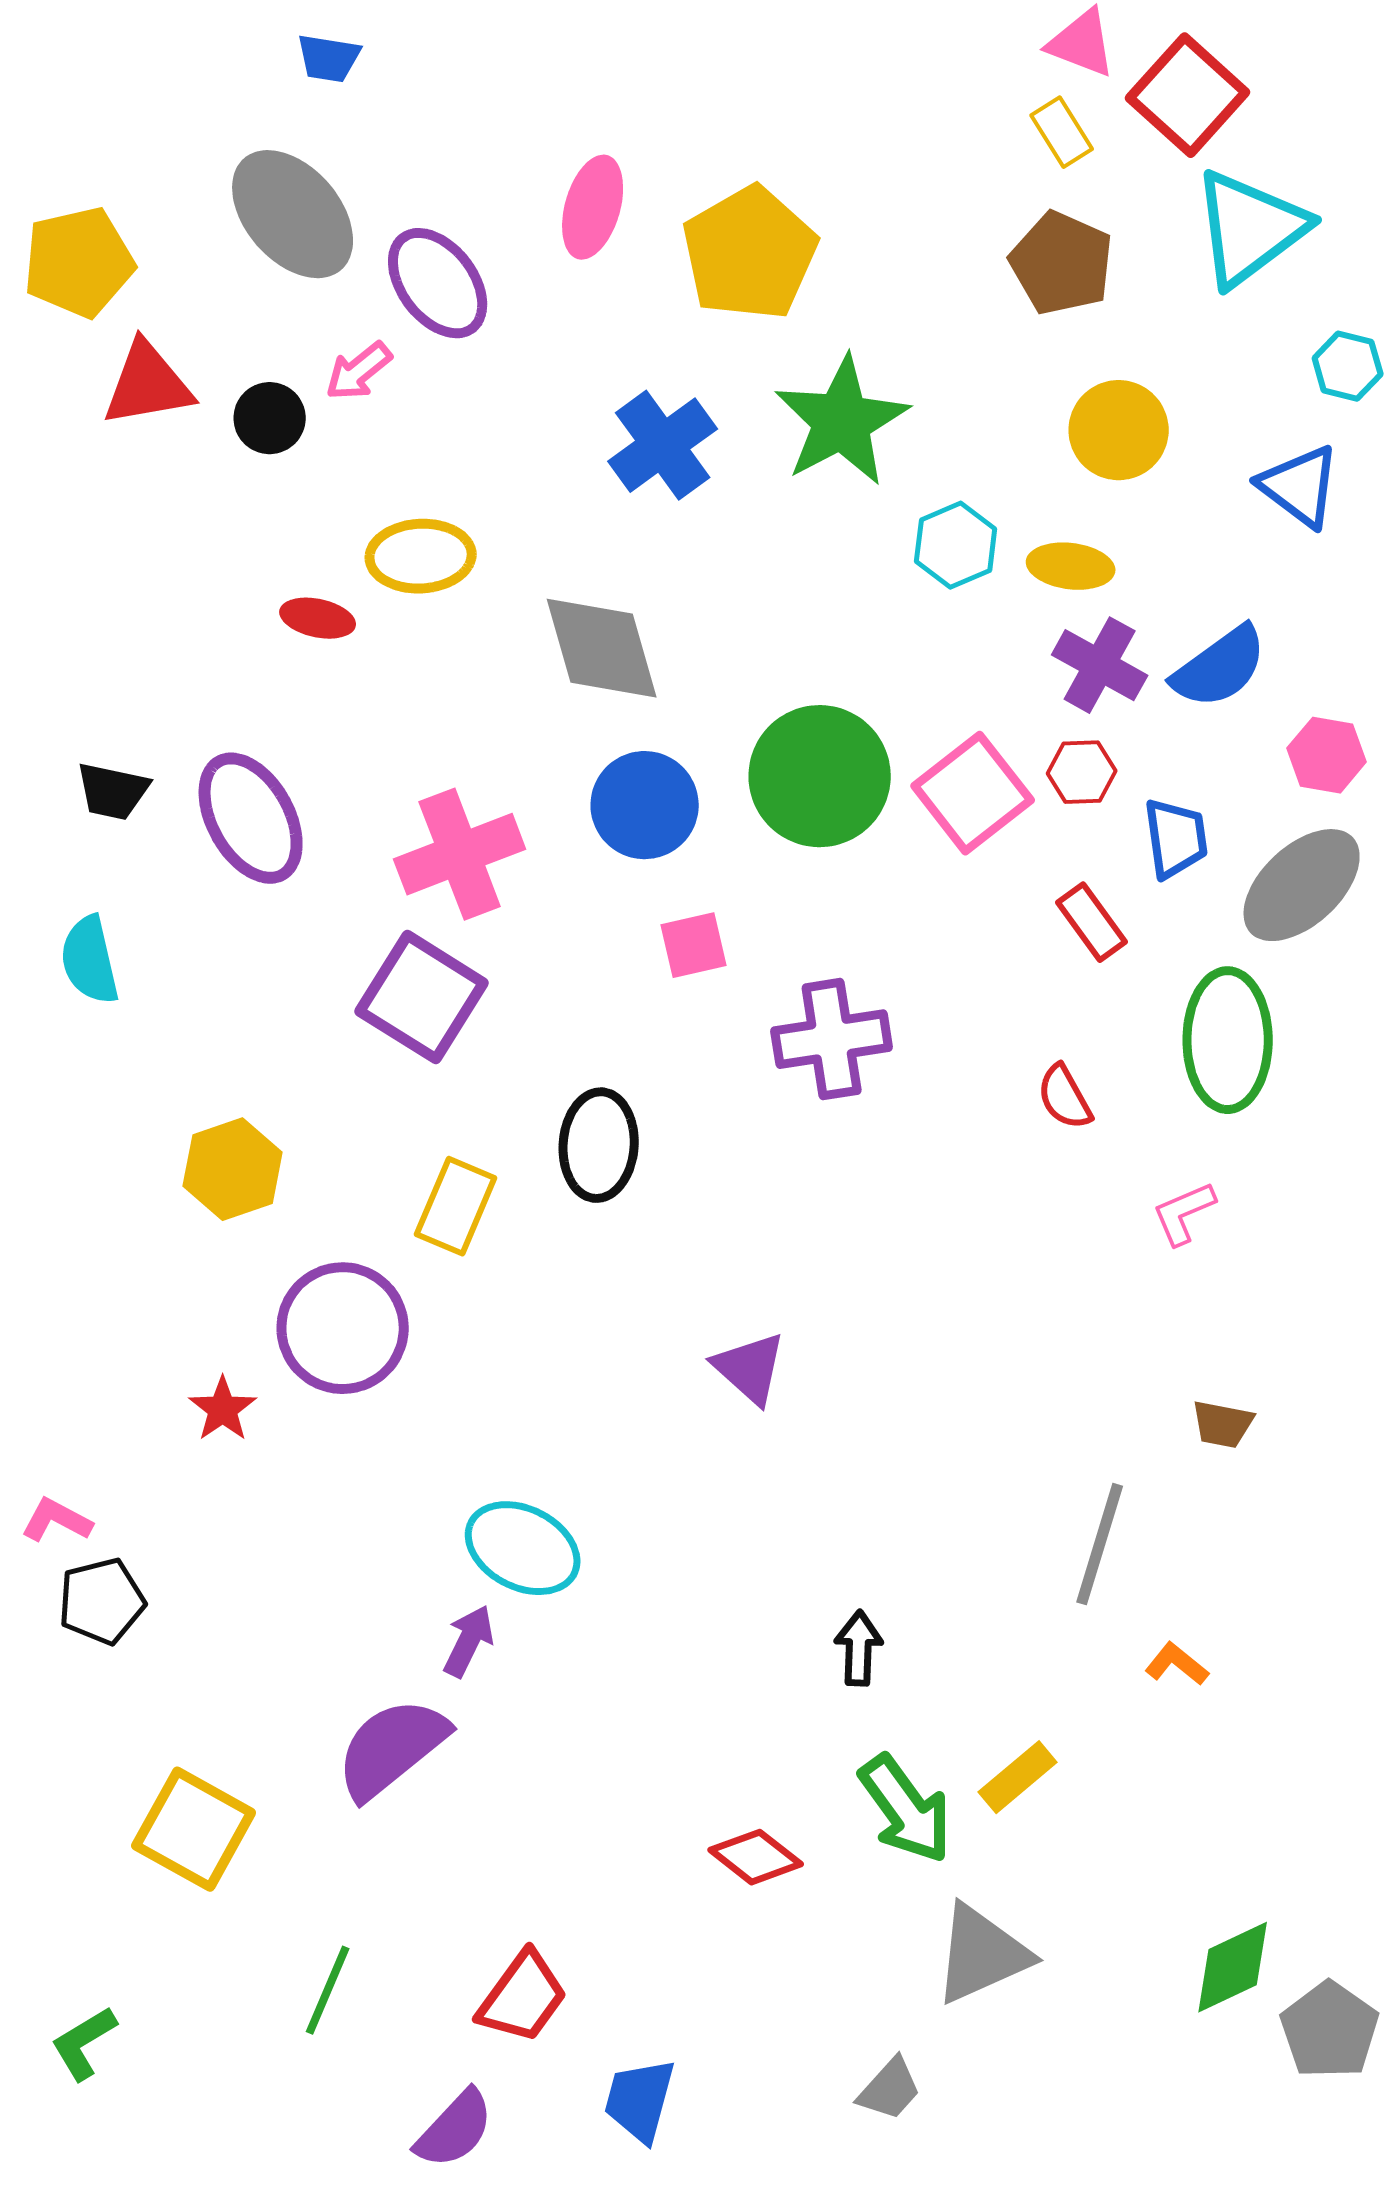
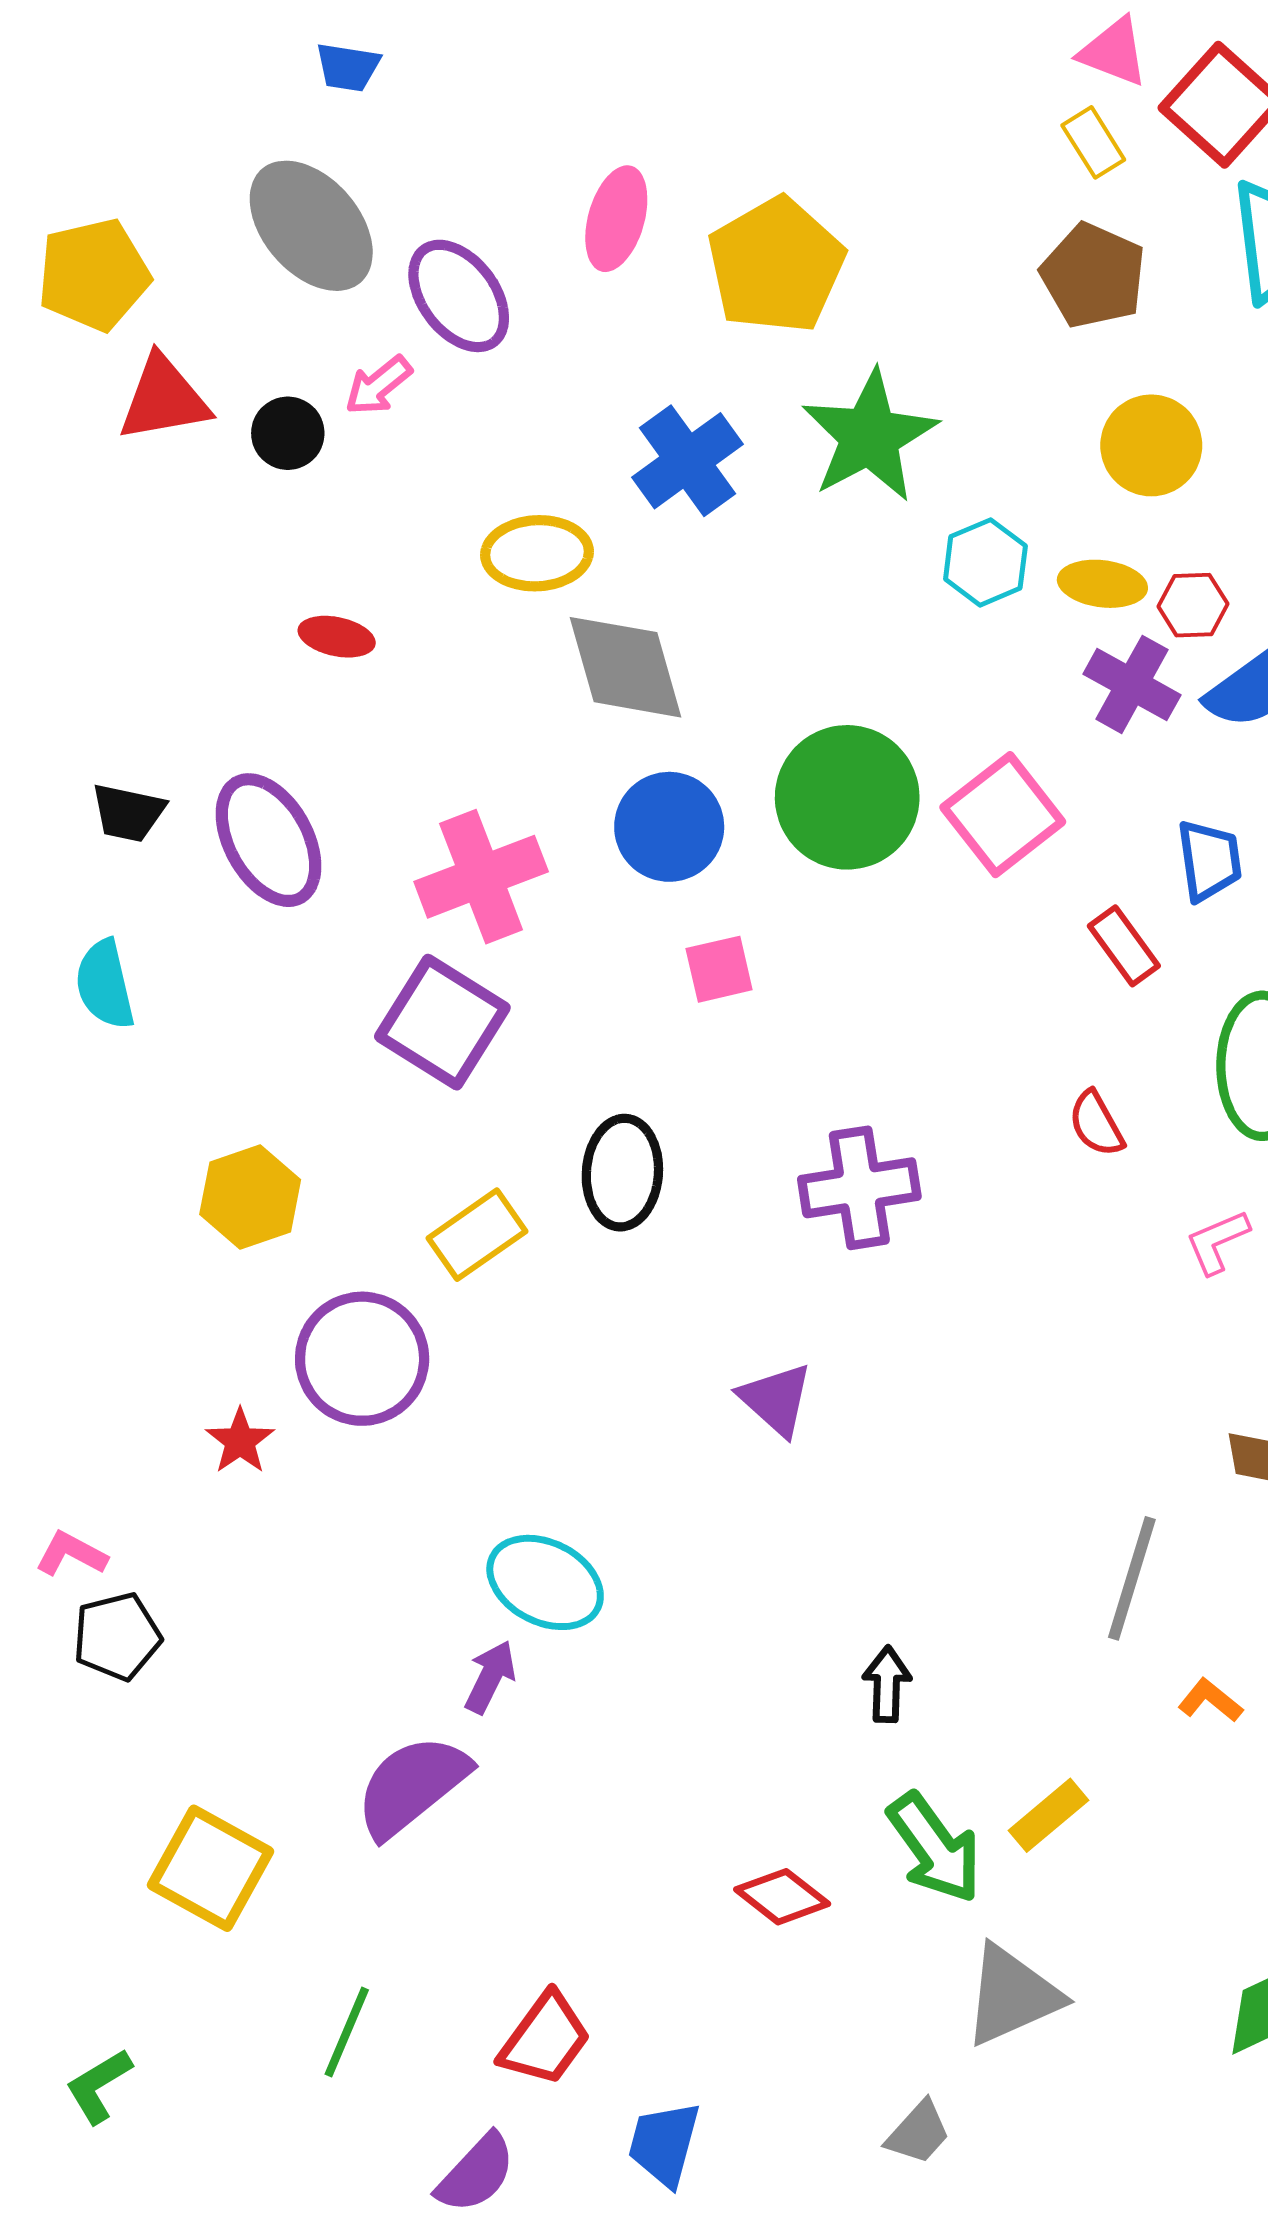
yellow ellipse: (421, 556) -> (537, 553), moved
red hexagon: (1082, 772) -> (1193, 605), moved
purple cross: (832, 1039) -> (859, 1188), moved
yellow rectangle: (456, 1206) -> (477, 1235), turned 32

